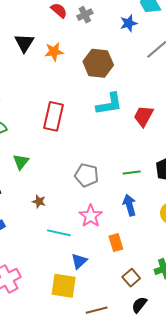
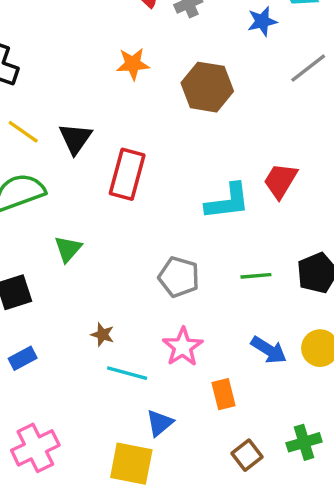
black triangle: (24, 43) -> (75, 138), moved
cyan L-shape: (109, 104) -> (228, 202), moved
brown star: (39, 201) -> (102, 335), moved
blue arrow: (129, 205) -> (269, 350), moved, turned 135

